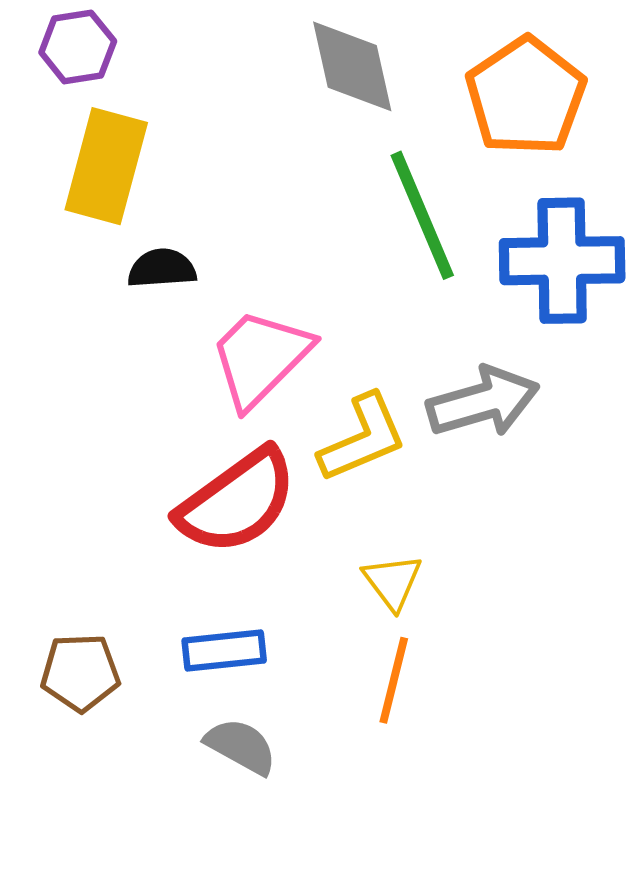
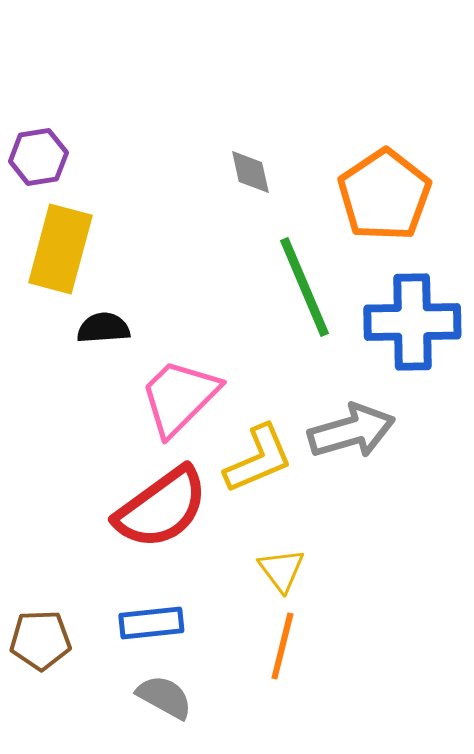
gray diamond: (352, 66) -> (250, 172), size x0.6

